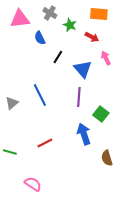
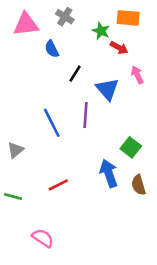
green star: (70, 25) -> (101, 31), moved
purple line: (79, 97) -> (85, 115), moved
gray triangle: (12, 103) -> (16, 150), moved
brown semicircle: (107, 158) -> (139, 185), moved

